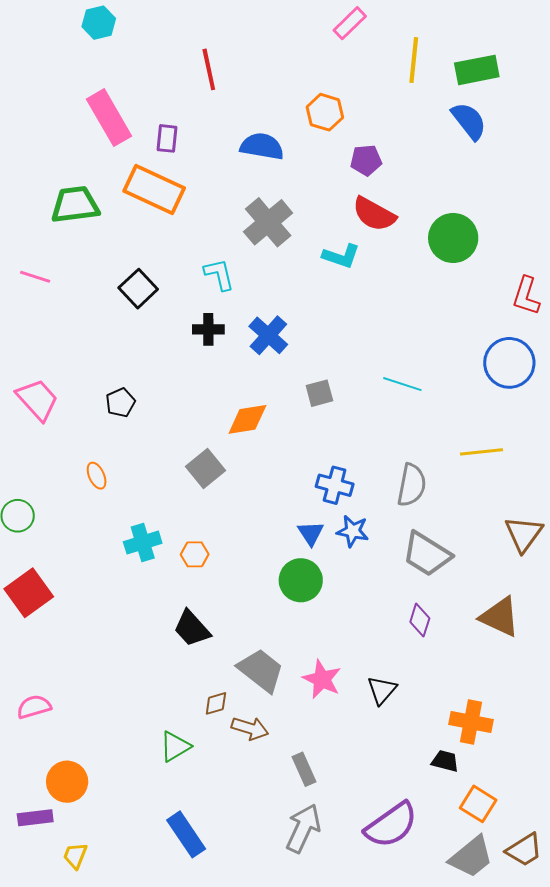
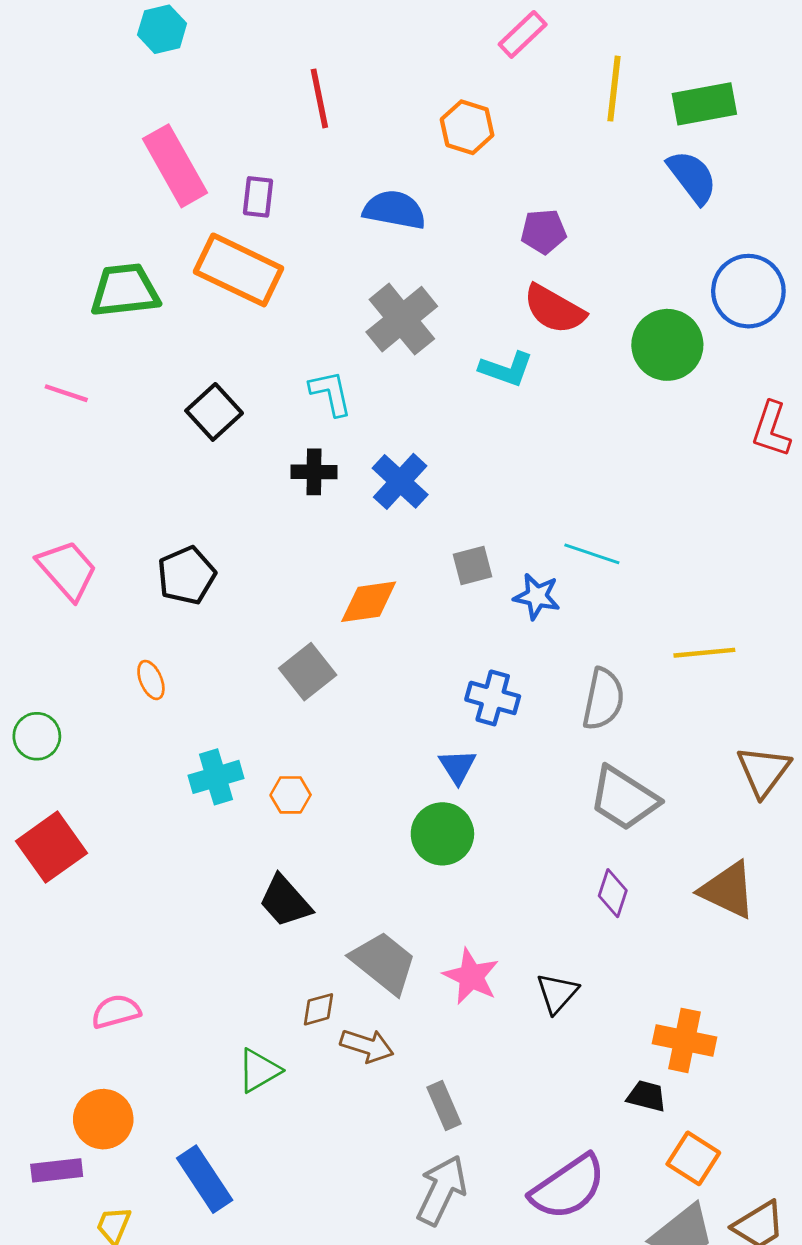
orange hexagon: (325, 112) -> (467, 127), moved
blue circle: (509, 363) -> (748, 291), moved
black pentagon: (120, 403) -> (187, 575), size x1.4
blue star: (353, 531) -> (537, 596), moved
pink semicircle: (34, 707) -> (116, 1011), moved
blue rectangle: (186, 834) -> (205, 1179), moved

